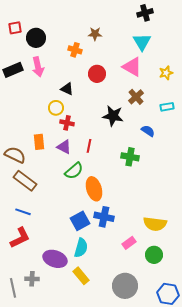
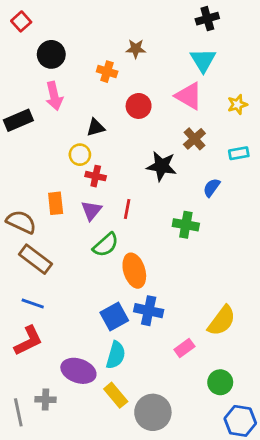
red square: (15, 28) -> (21, 21), moved, turned -32
black rectangle: (13, 70) -> (18, 120), moved
black triangle: (67, 89) -> (96, 127), turned -40
blue semicircle: (148, 131) -> (212, 188), turned -88
purple triangle: (64, 147) -> (91, 210), turned 42
yellow semicircle: (155, 224) -> (222, 321), turned -60
green circle: (154, 255) -> (220, 382), moved
gray circle: (125, 286) -> (153, 412), moved

